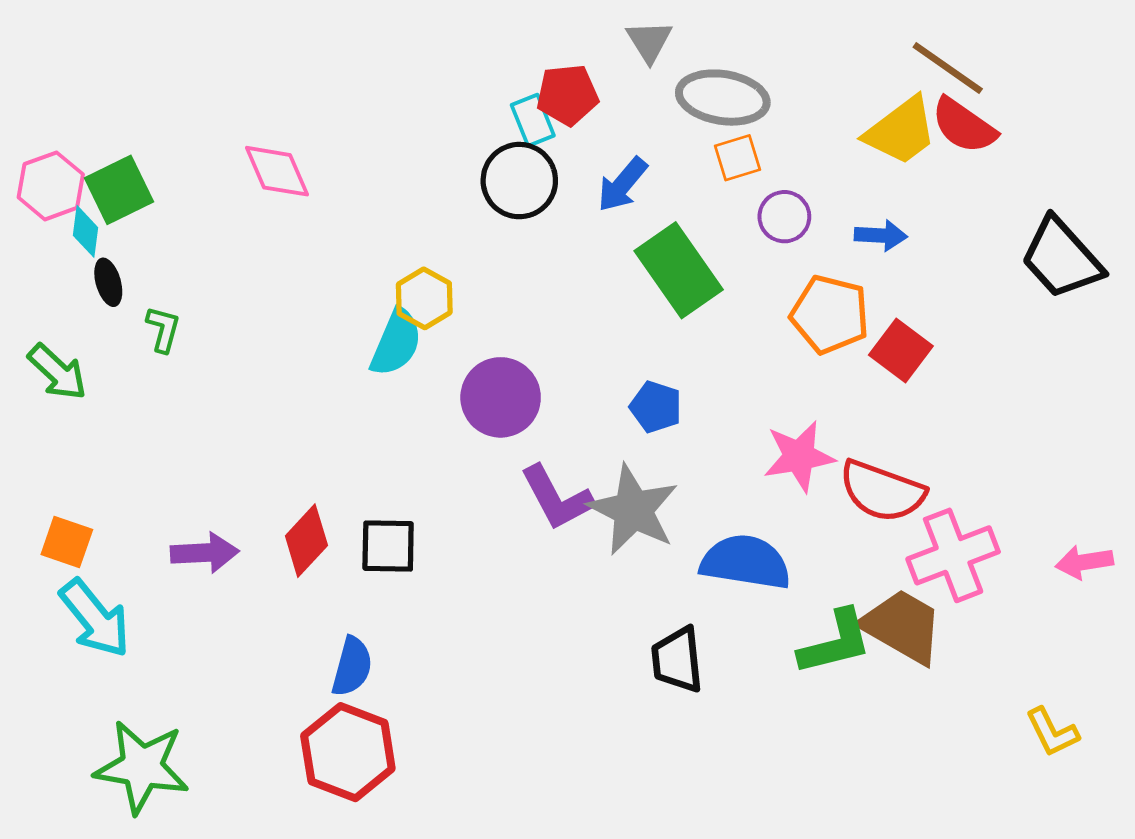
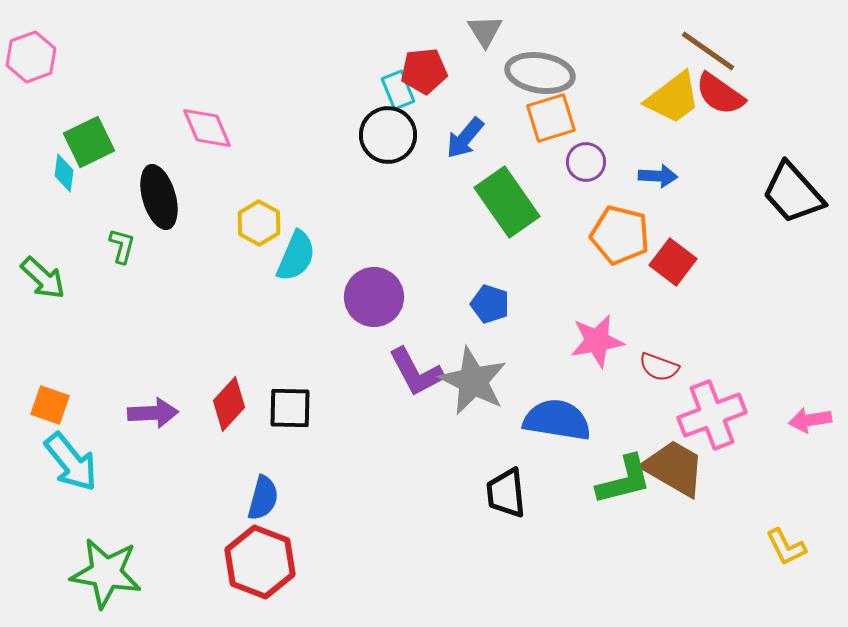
orange square: (738, 158) -> (551, 118), size x1.4
pink hexagon: (51, 186) -> (31, 57), moved
black ellipse: (108, 282) -> (159, 197), moved, size x1.8
yellow hexagon: (424, 298) -> (259, 223), moved
red semicircle: (882, 491) -> (659, 367), size x0.6

